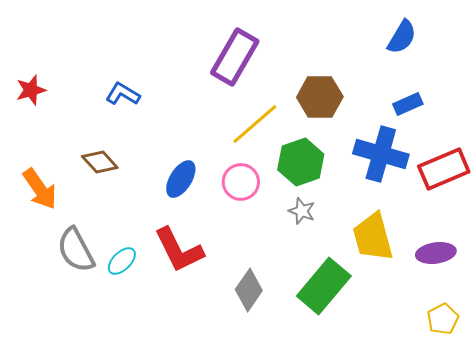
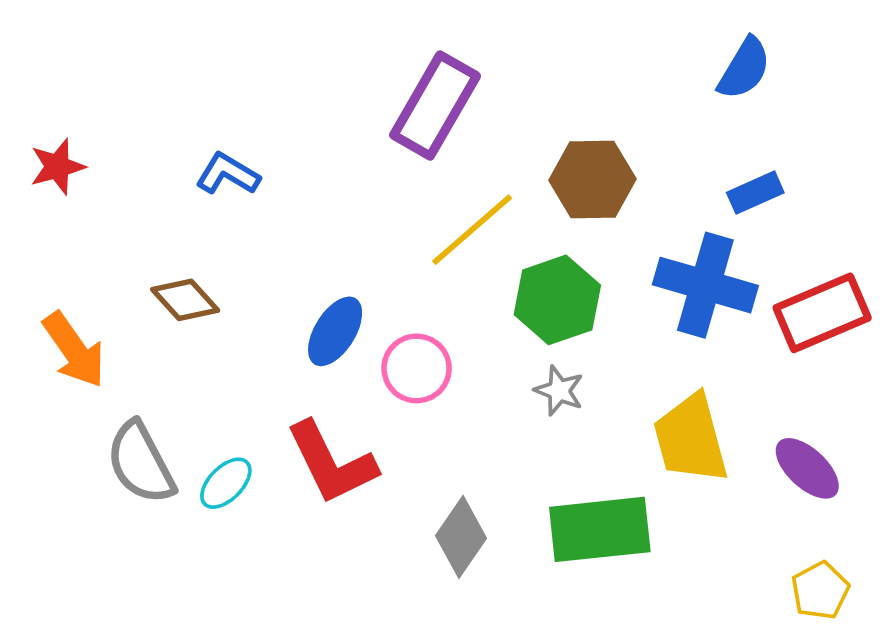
pink circle: (241, 182) -> (417, 368), moved
purple ellipse: (436, 253) -> (807, 468), turned 51
green rectangle: (324, 286) -> (600, 529), turned 44

